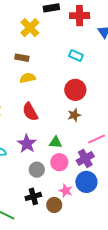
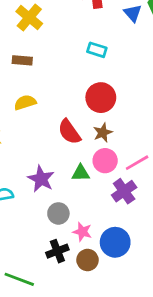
yellow semicircle: (28, 78) -> (25, 102), moved
red semicircle: (30, 112) -> (69, 132), moved
pink circle: (59, 162) -> (105, 161), moved
blue circle: (86, 182) -> (115, 242), moved
pink star: (66, 191) -> (82, 232), moved

